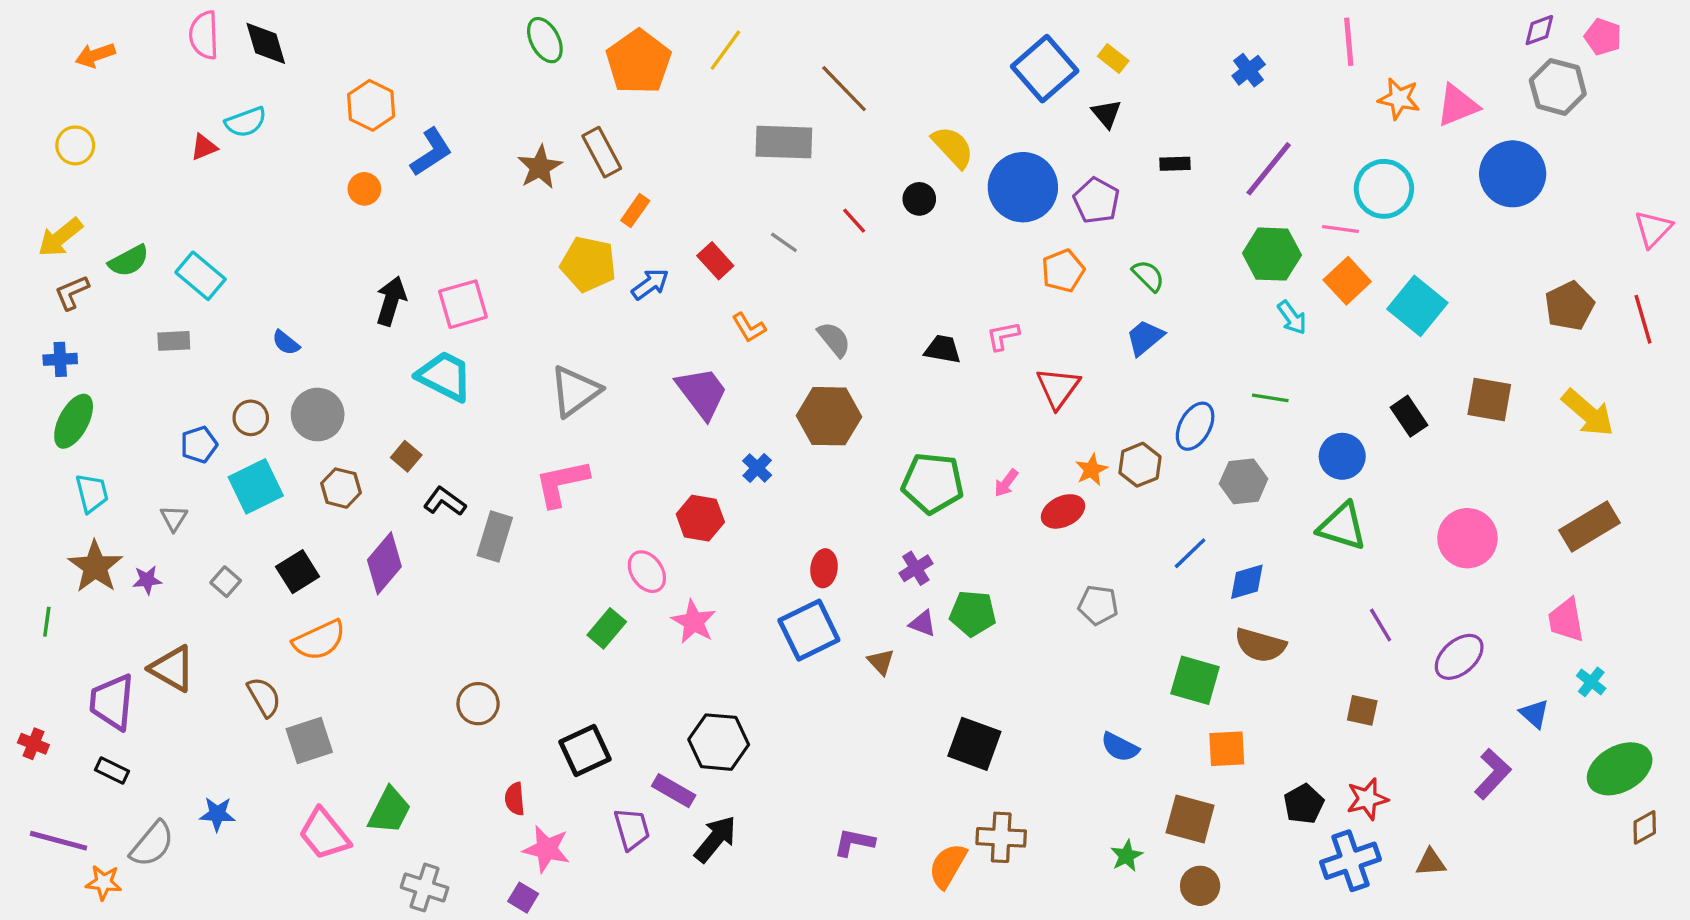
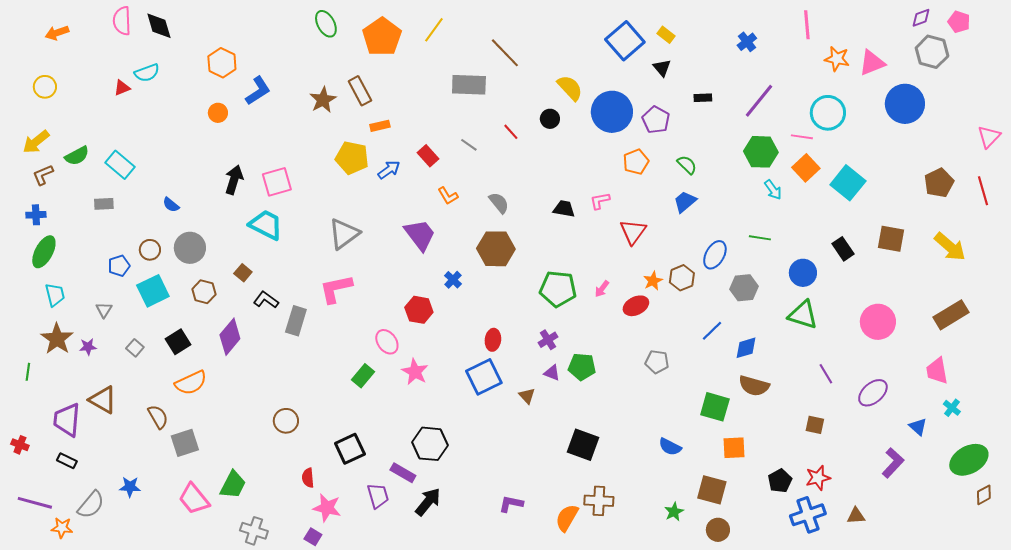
orange rectangle: (635, 211) -> (380, 126), turned 42

